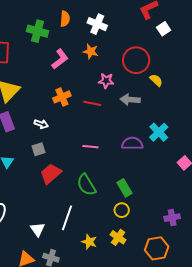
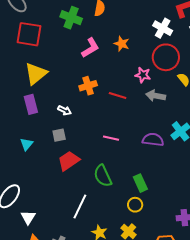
white cross: (97, 24) -> (163, 28), moved
pink star: (106, 81) -> (143, 75), moved
white triangle: (38, 229) -> (28, 217), moved

